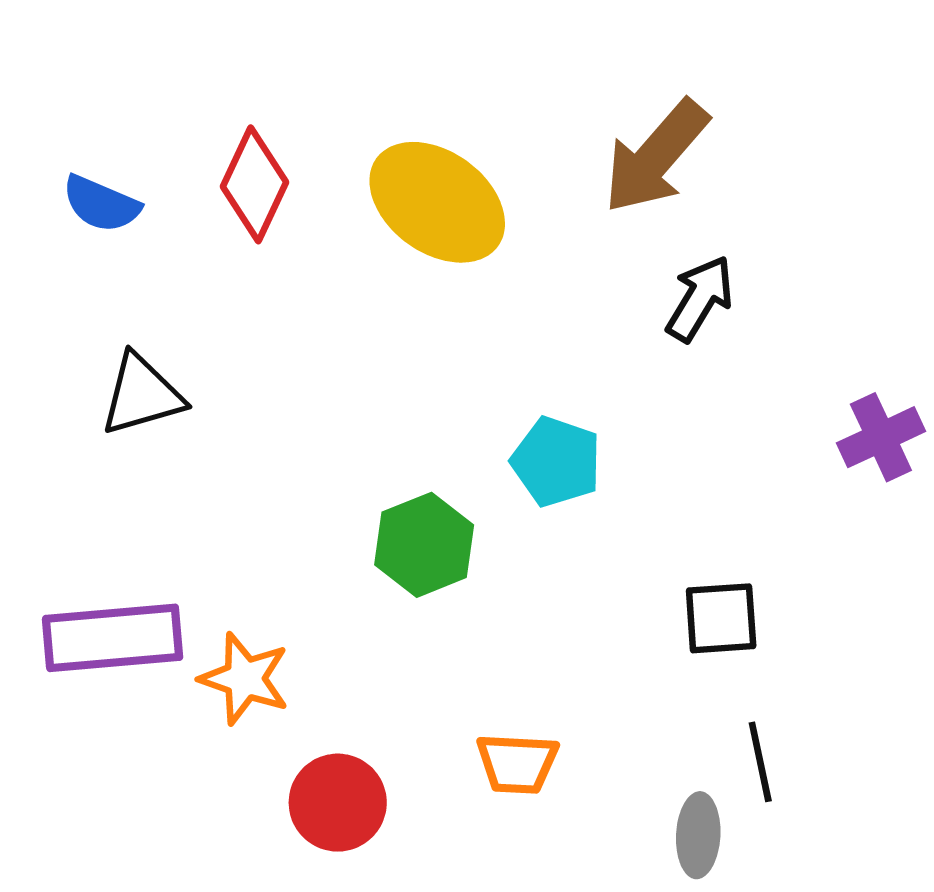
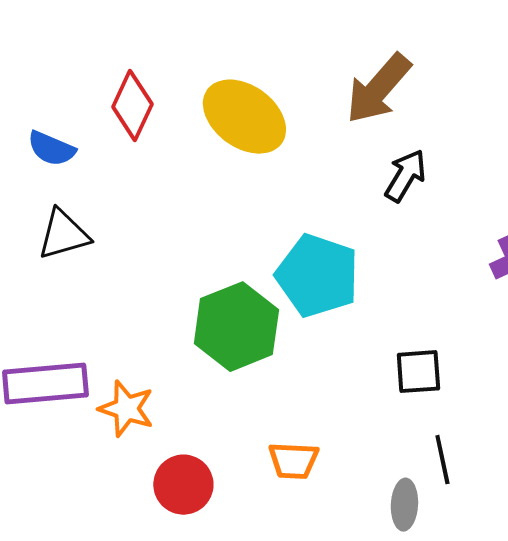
blue semicircle: (101, 204) -> (51, 149), moved
cyan pentagon: (556, 462) -> (317, 276), size x1.5
green hexagon: (424, 545) -> (236, 327), size x1.4

